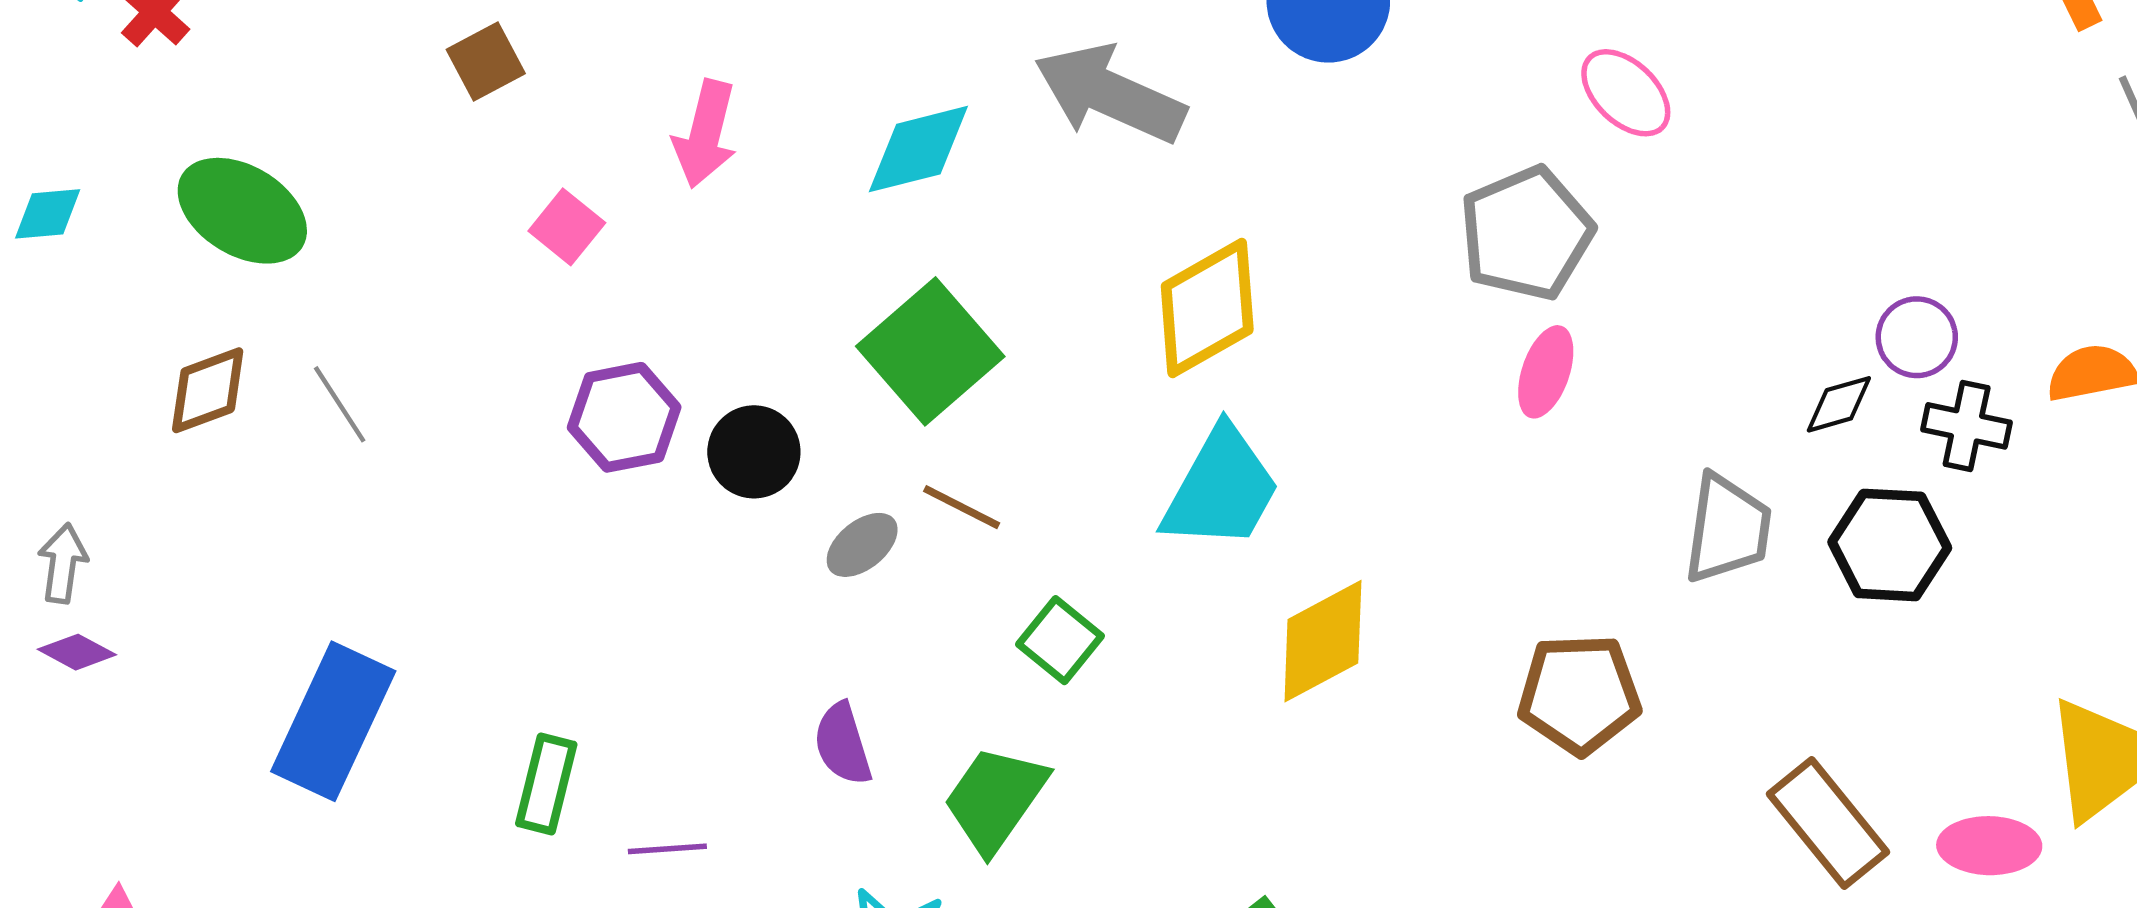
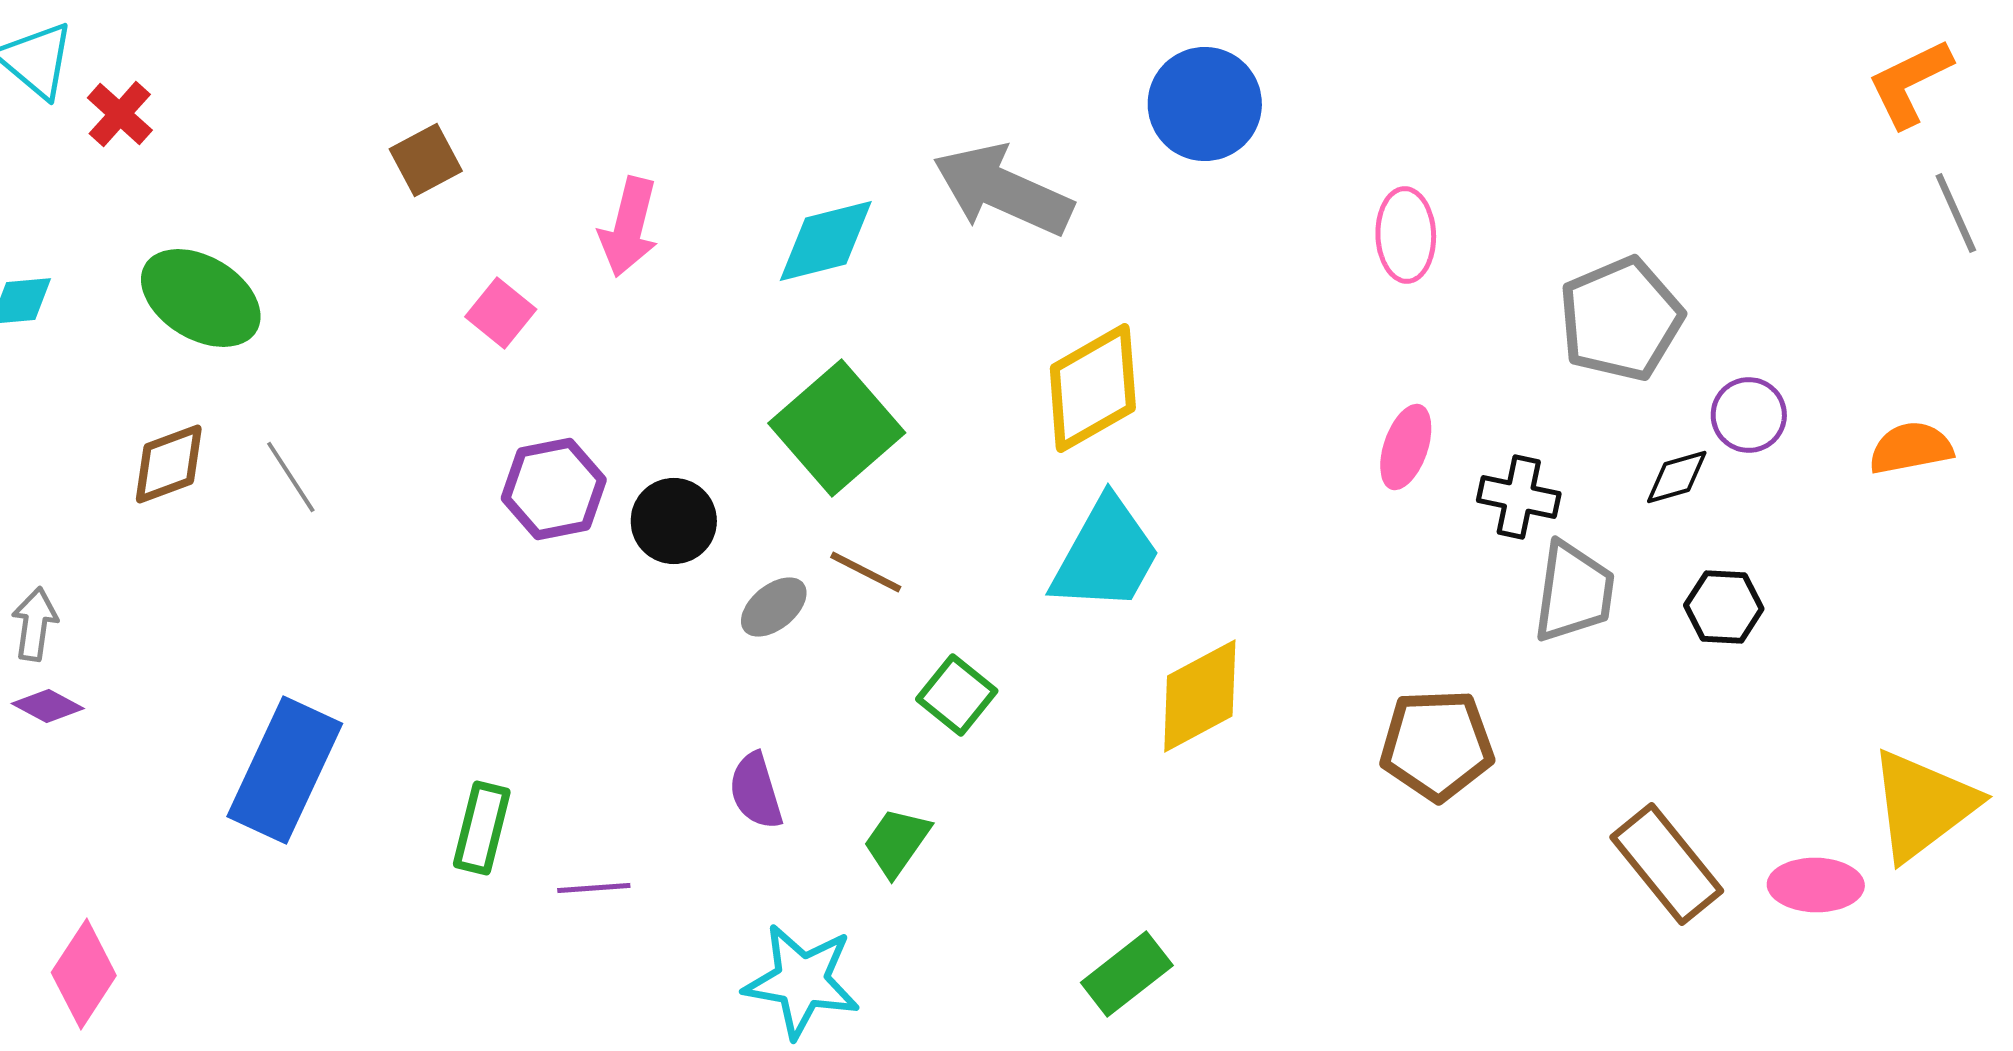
pink ellipse: (1626, 93) -> (1406, 235), moved, turned 44
gray pentagon: (1526, 233) -> (1621, 319), moved
black cross: (1967, 426) -> (1519, 497), moved
black hexagon: (1890, 545) -> (1724, 607), size x0.7
green trapezoid: (995, 799) -> (897, 842), size x0.7

